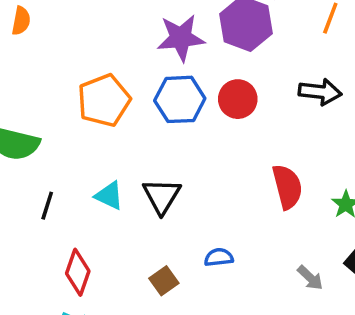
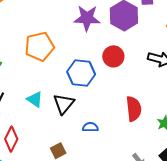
blue hexagon: (180, 99) -> (81, 73), moved
blue semicircle: (219, 257) -> (90, 127), moved

